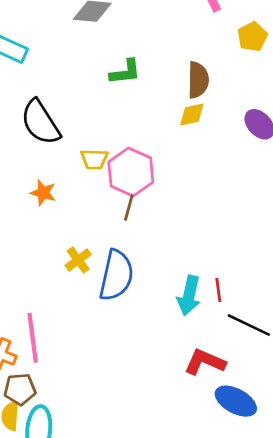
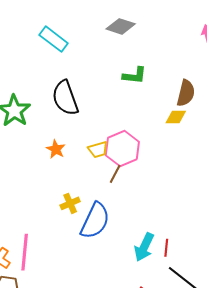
yellow trapezoid: (94, 159) -> (98, 150), moved, turned -30

